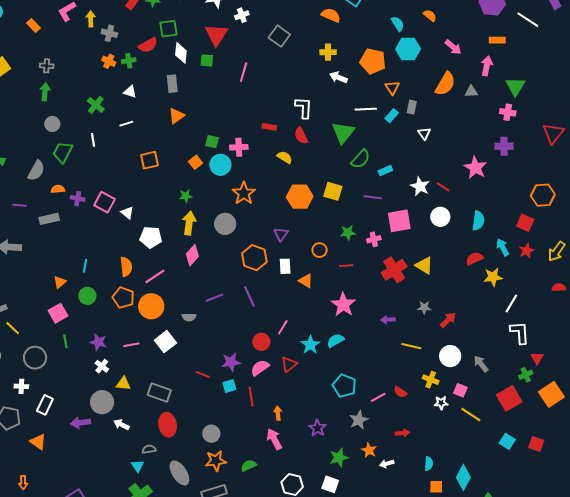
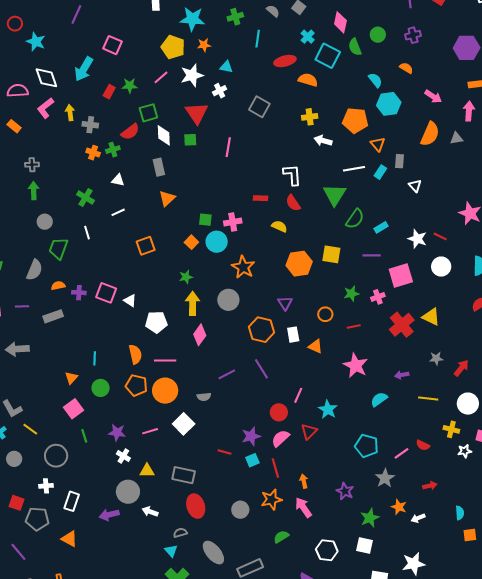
pink line: (155, 276) -> (165, 360), turned 40
cyan semicircle: (335, 340) -> (379, 399), moved
orange star: (216, 461) -> (271, 500), moved

